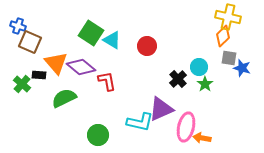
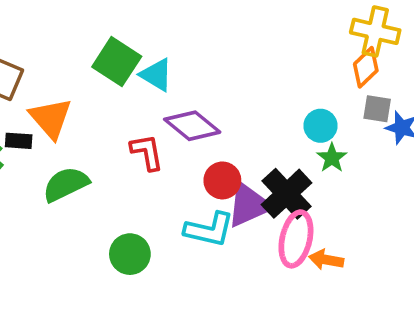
red circle: (147, 46) -> (222, 180), moved
purple diamond: (81, 67) -> (192, 126), moved
black cross: (178, 79) -> (287, 194), moved, size x1.5

